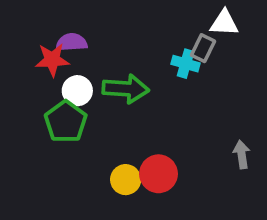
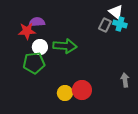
white triangle: (224, 23) -> (116, 12), turned 35
cyan cross: (186, 64) -> (120, 24), moved
green pentagon: (66, 122) -> (34, 63), turned 30

